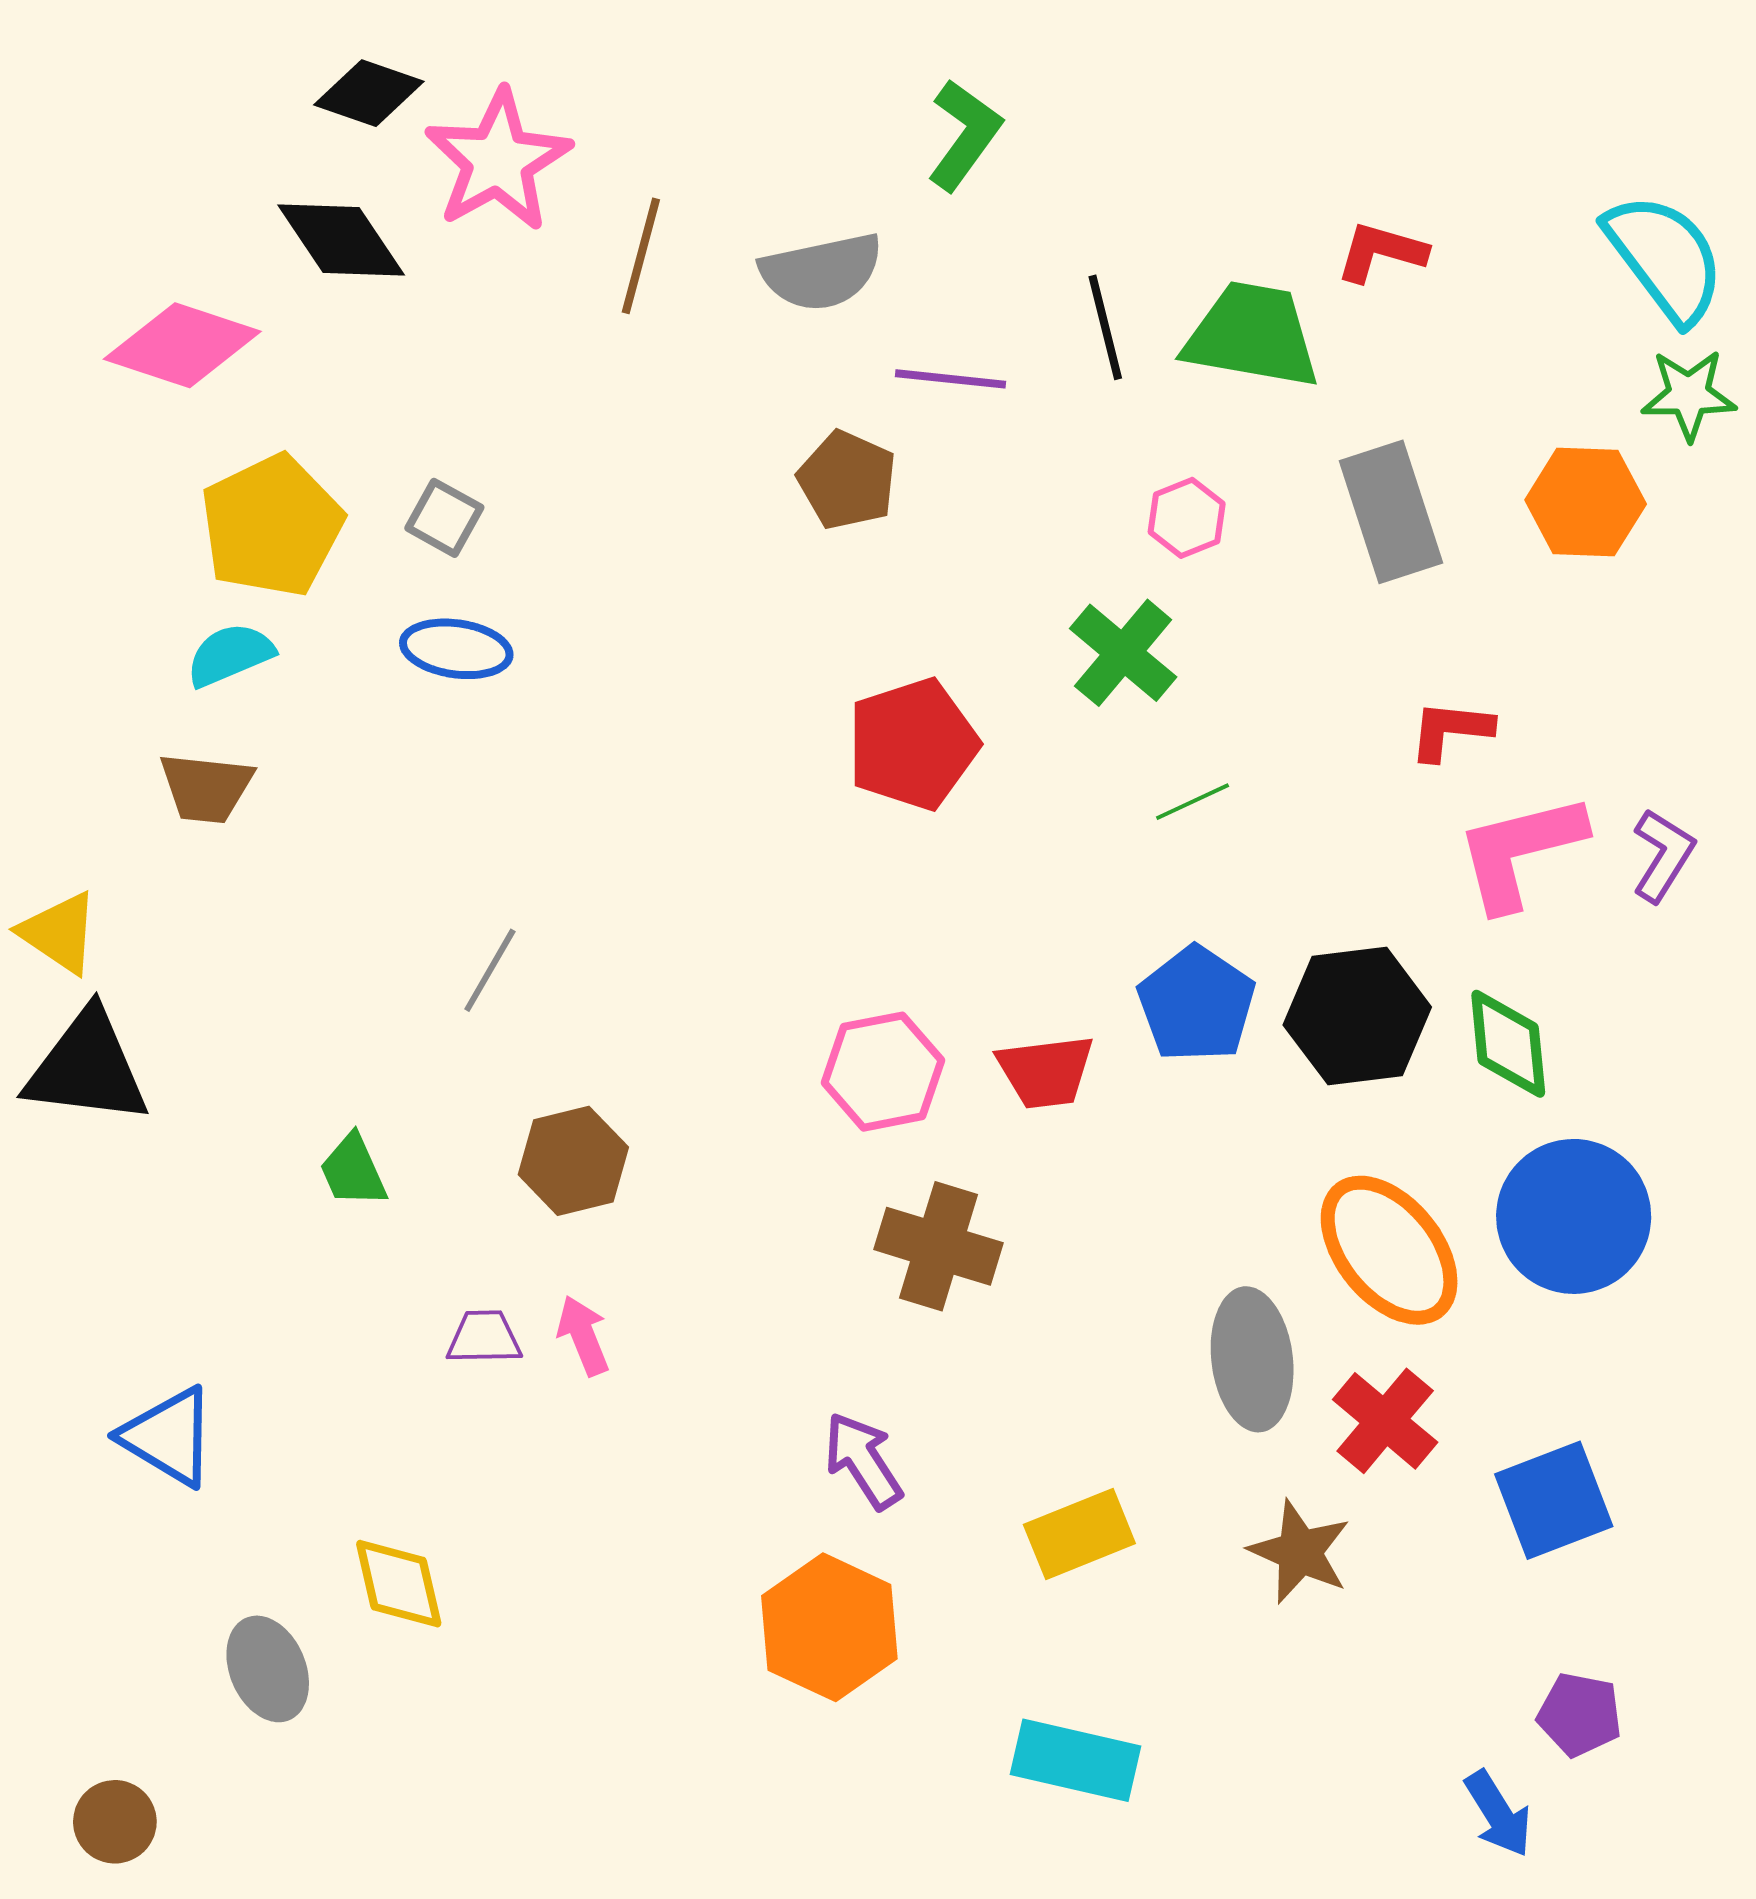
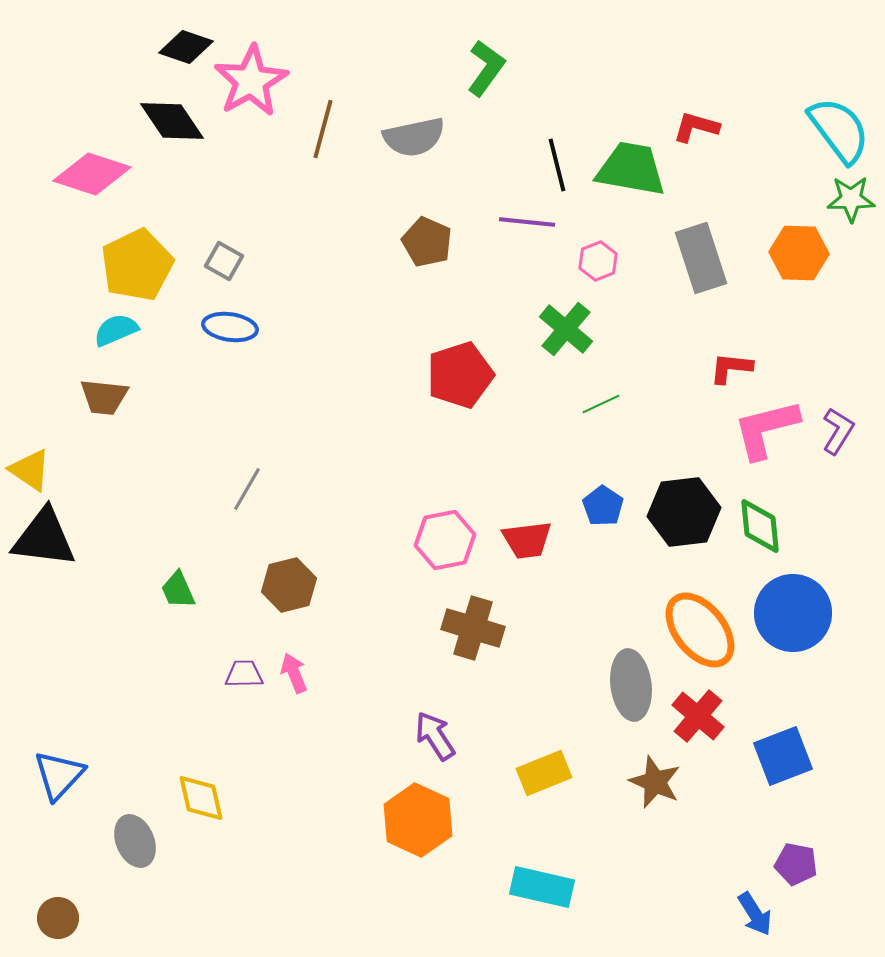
purple line: (950, 379) -> (527, 222), moved
blue pentagon: (1197, 1004) -> (603, 506), size x0.7
blue triangle: (168, 1437) -> (59, 775), moved, turned 42

